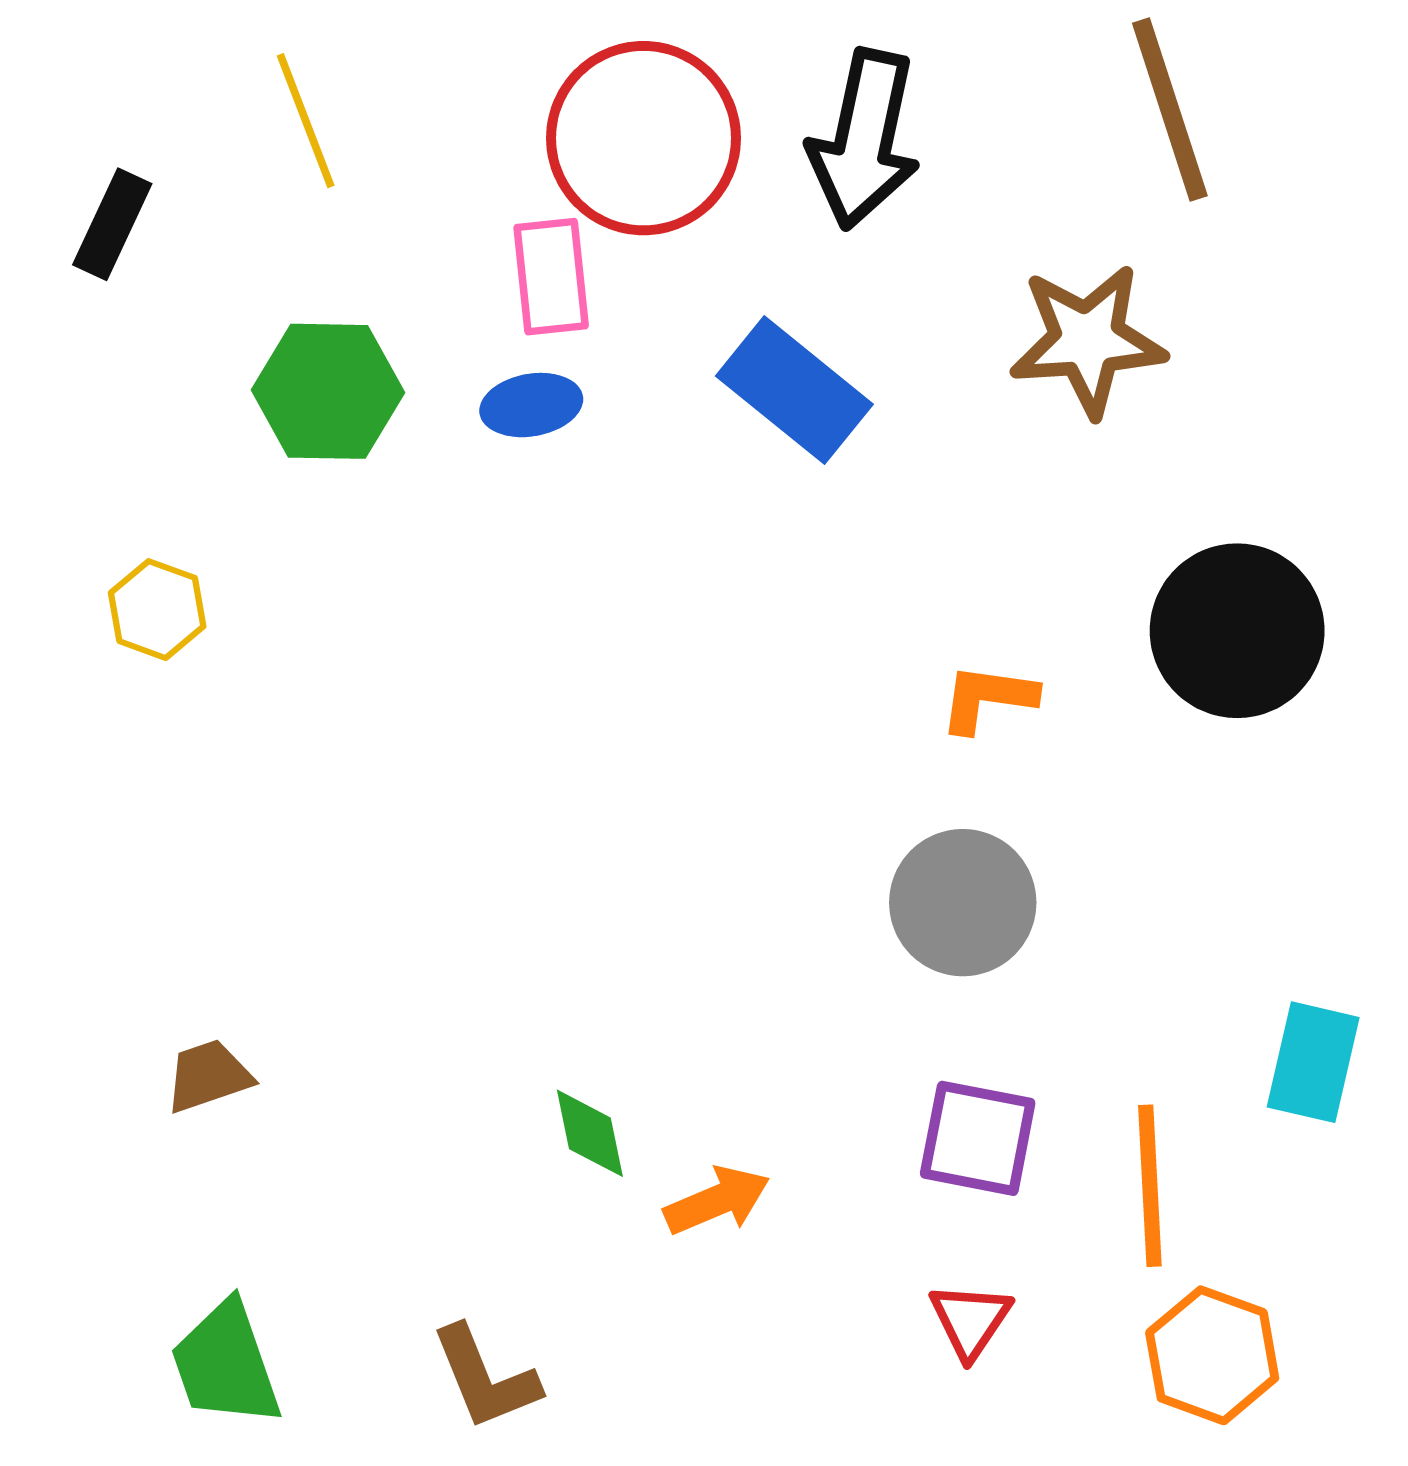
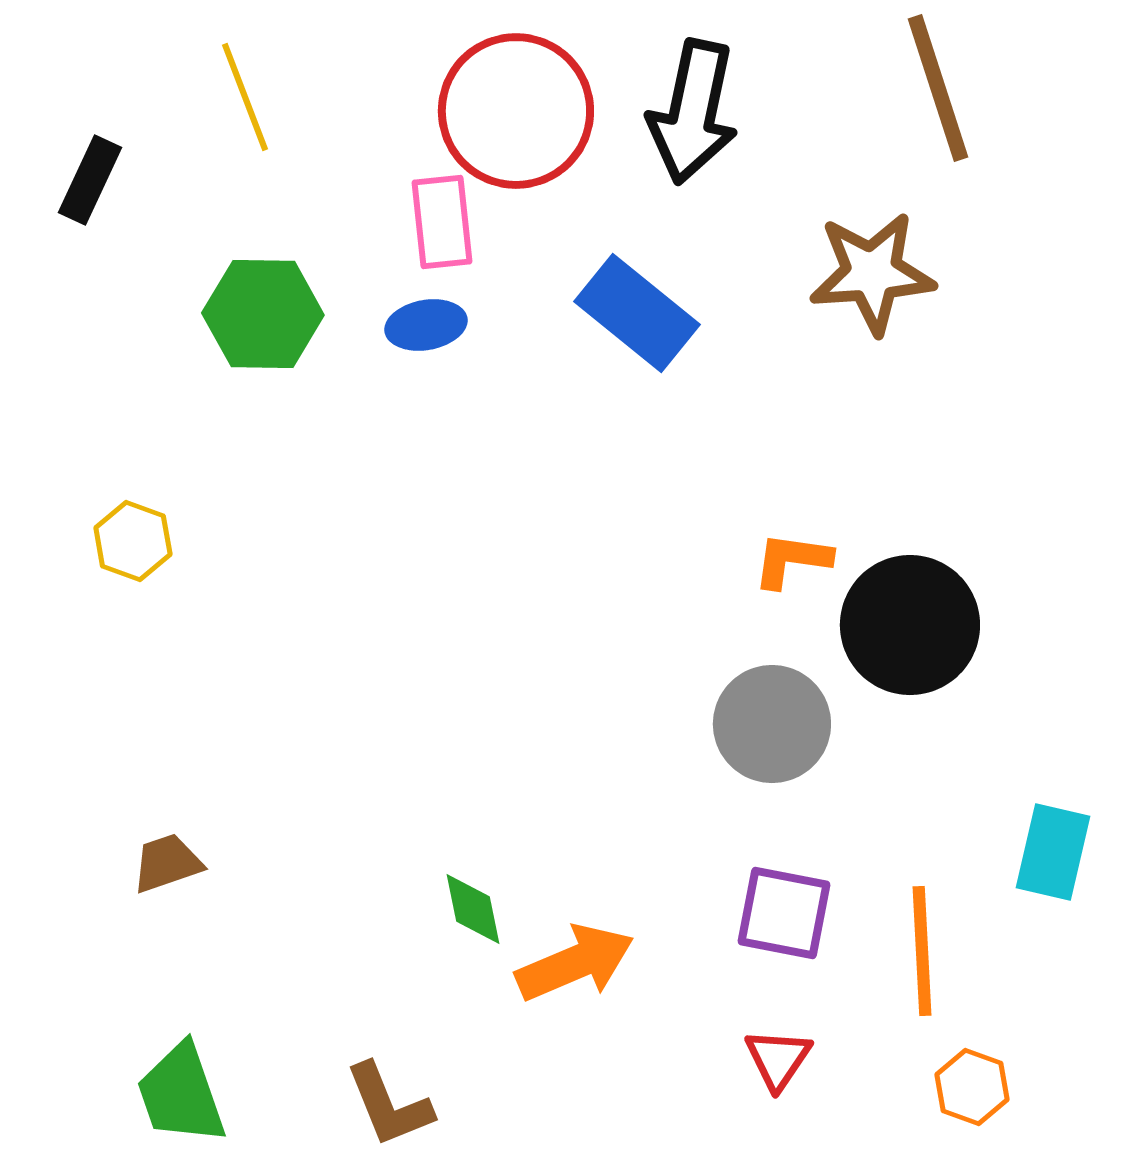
yellow hexagon: (157, 610) -> (133, 541), moved
black circle: (1237, 631) -> (910, 625), moved
orange arrow: (717, 1201) -> (575, 963), size x1.4
orange hexagon: (1212, 1355) -> (972, 1087), size x0.7

